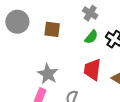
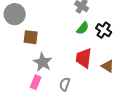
brown square: (52, 29) -> (31, 37), moved

